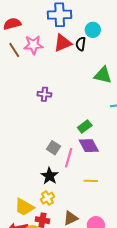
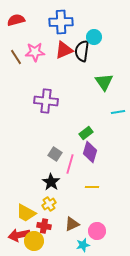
red semicircle: (12, 24) -> (16, 20), moved
black semicircle: (81, 44) -> (82, 51), size x1.5
green triangle: (103, 75) -> (104, 82), turned 42
purple cross: (44, 94) -> (46, 101), size x1.6
purple diamond: (89, 146) -> (90, 152), turned 45

